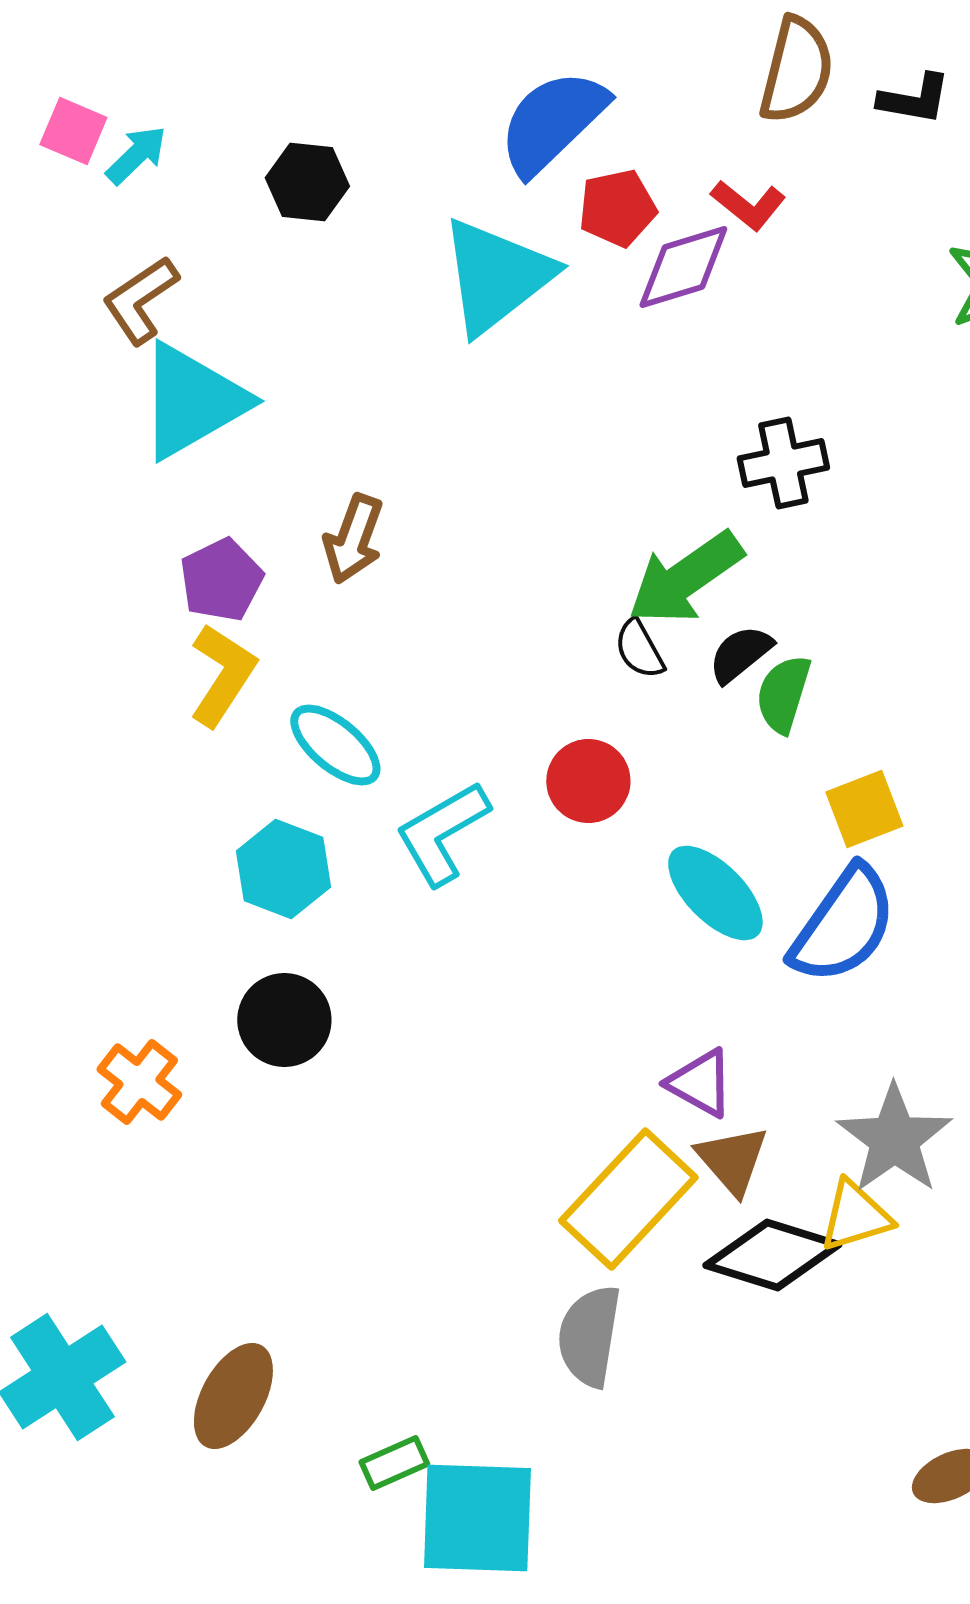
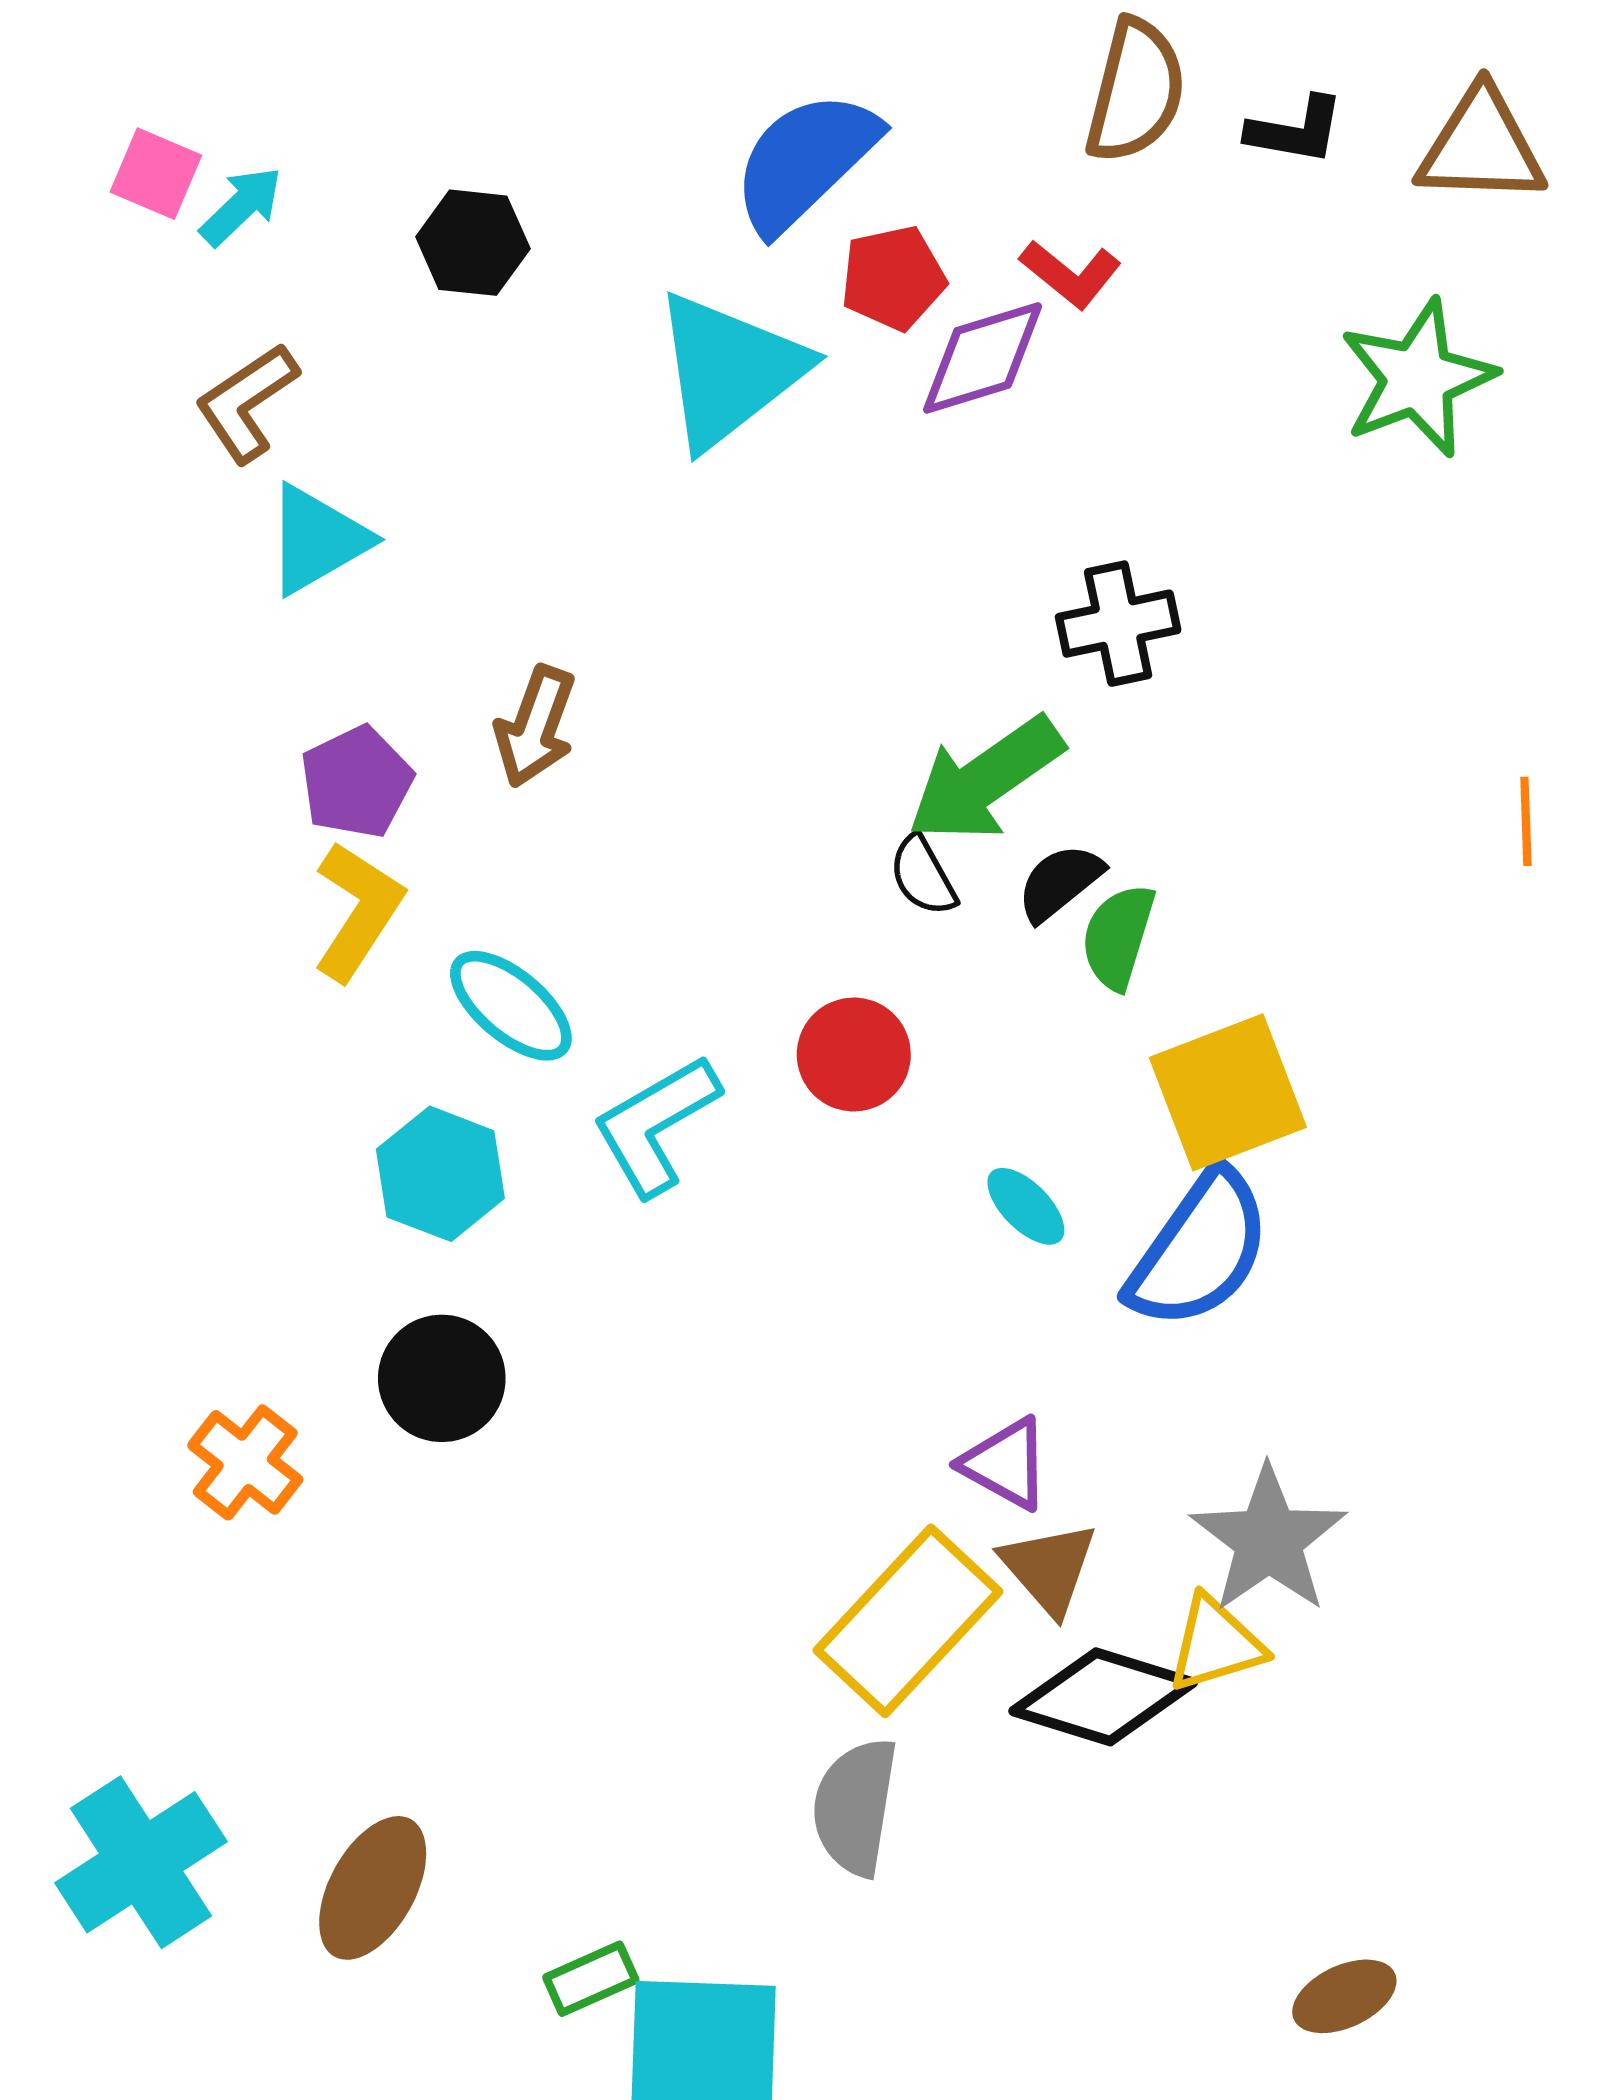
cyan triangle: (192, 401) -> (317, 540), size x0.7
yellow square: (864, 809) -> (1228, 1092), size x1.5
cyan ellipse: (715, 893) -> (1026, 1206), size x0.6

